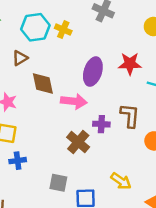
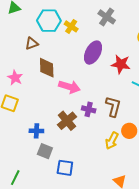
purple ellipse: (93, 72) -> (93, 53), moved
blue cross: (18, 161) -> (36, 131), moved
yellow arrow: (121, 181) -> (112, 141), moved, turned 72

